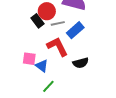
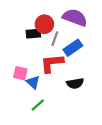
black rectangle: (37, 21) -> (33, 34), turned -64
gray line: (58, 23) -> (55, 39), turned -64
red L-shape: (57, 47) -> (52, 63), turned -75

